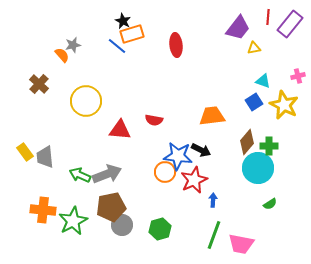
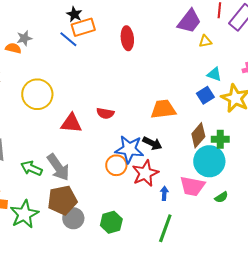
orange semicircle: (62, 55) -> (13, 48), turned -35
gray arrow: (107, 174) -> (58, 167), turned 76
pink trapezoid: (241, 244) -> (192, 186), moved

